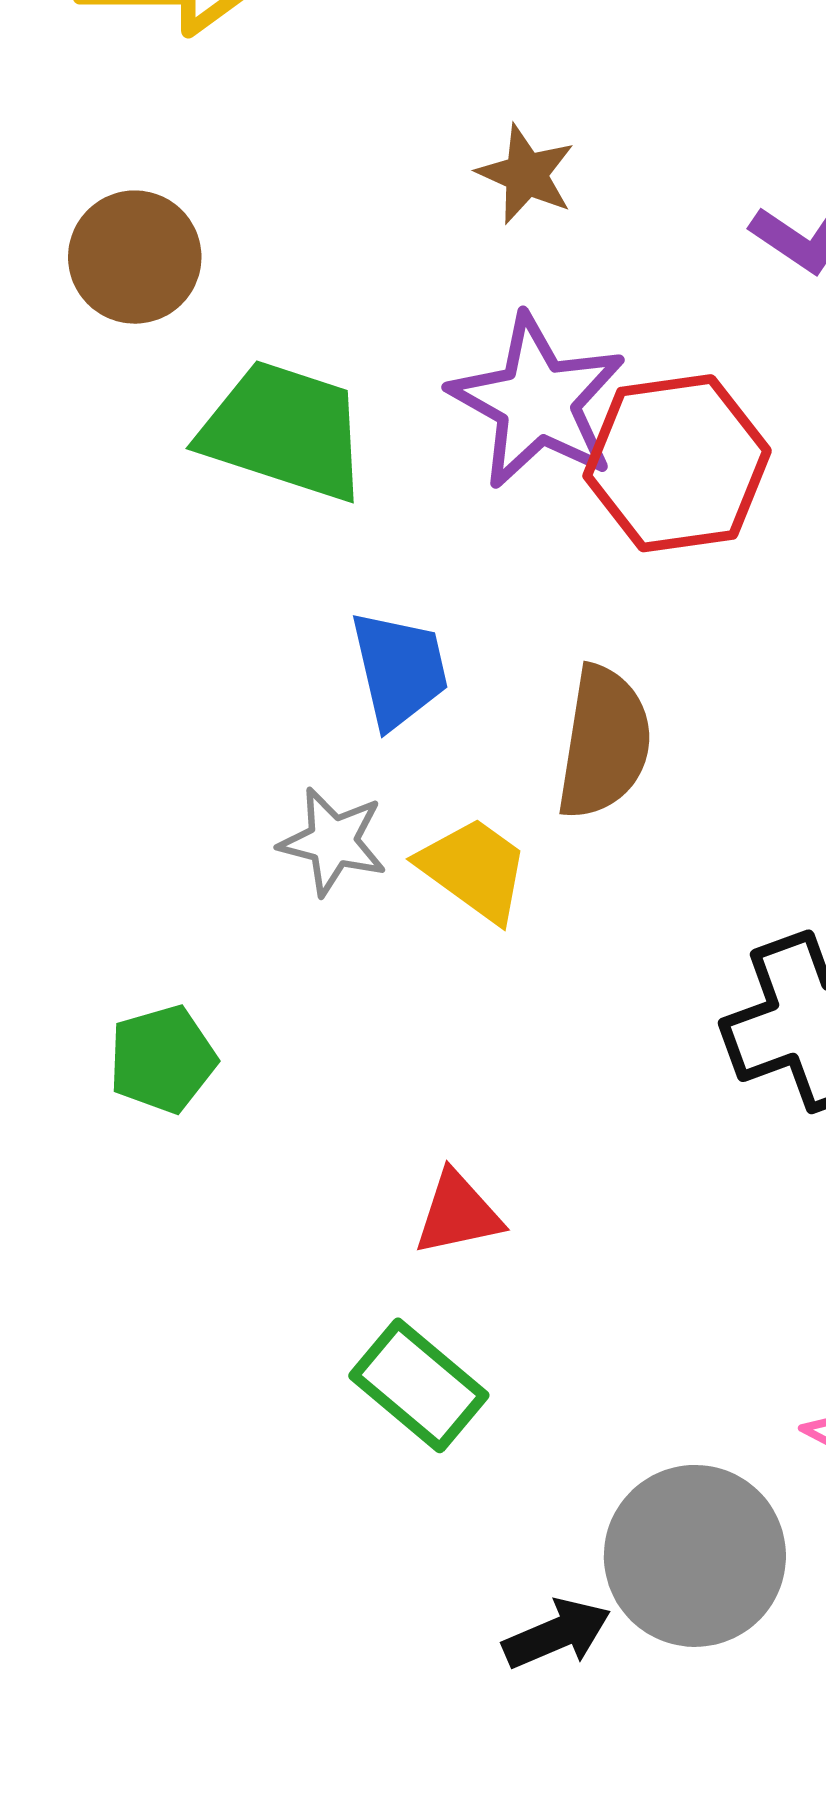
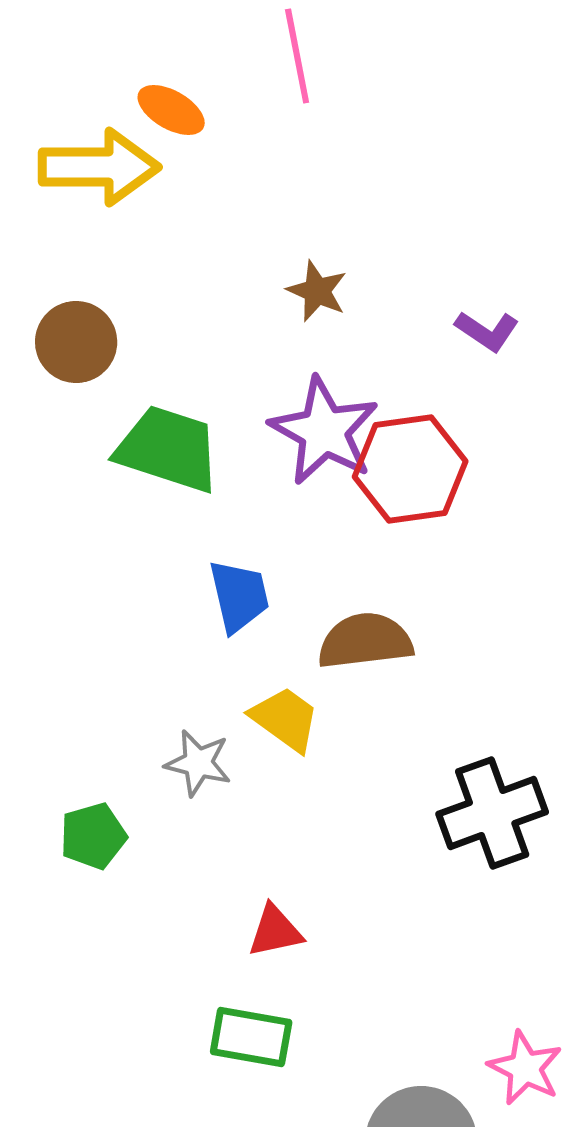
brown semicircle: (604, 743) -> (365, 641), turned -106
gray star: (333, 842) -> (198, 763), moved
green rectangle: (419, 1385) -> (251, 1037), turned -30

